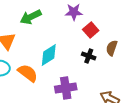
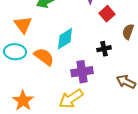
black cross: (89, 56) -> (104, 49), moved, turned -32

